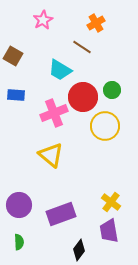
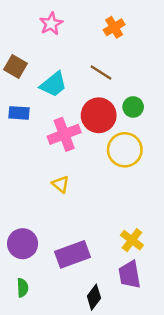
brown line: (82, 47) -> (101, 72), moved
cyan trapezoid: (60, 70) -> (53, 84), moved, turned -70
yellow triangle: (51, 155) -> (61, 184), size x0.6

